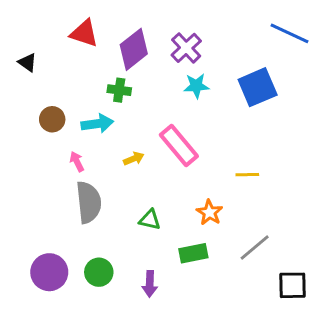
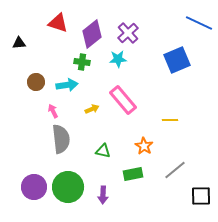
black triangle: (27, 62) -> (19, 43), turned -40
cyan star: (196, 86) -> (118, 59), moved
green circle: (99, 272) -> (68, 187), size x1.6

